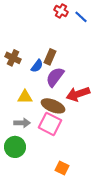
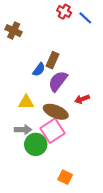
brown cross: (13, 58) -> (14, 31), moved
red arrow: (78, 94) -> (82, 99), size x0.6
pink square: (50, 124) -> (53, 131), turned 30
green circle: (15, 147) -> (36, 144), moved

